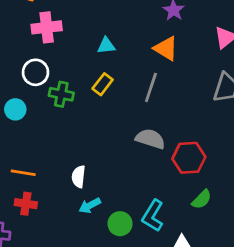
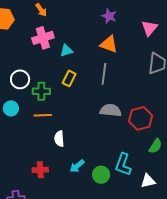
pink cross: (47, 27) -> (43, 38), moved
orange line: (23, 173) -> (43, 115), moved
white semicircle: (79, 177) -> (59, 139), moved
red cross: (26, 204) -> (40, 170), moved

